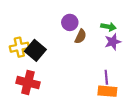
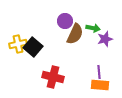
green arrow: (108, 27) -> (93, 28), moved
brown semicircle: (81, 36) -> (75, 34), size x1.5
red cross: (28, 83) -> (53, 77), moved

